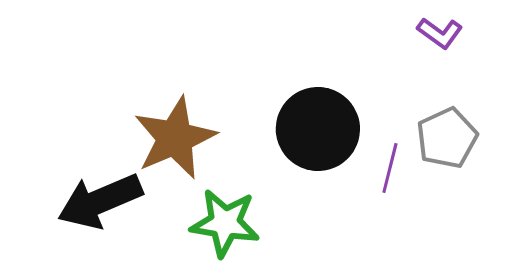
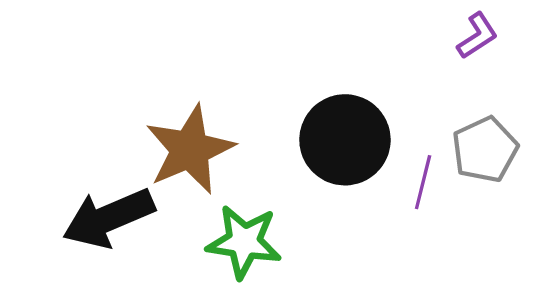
purple L-shape: (440, 33) -> (477, 36), turned -69

